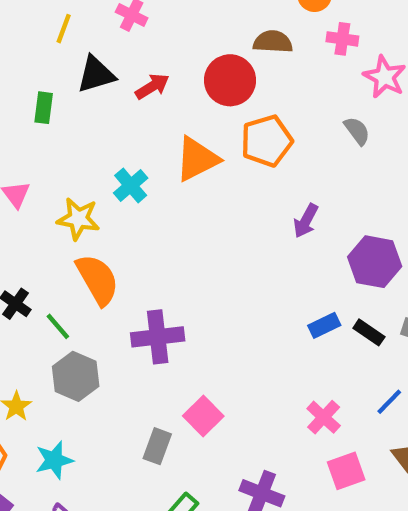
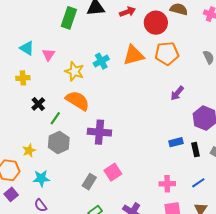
red arrow: (152, 86) -> (128, 12), moved
green rectangle: (44, 108) -> (69, 18), size x1.5
orange semicircle: (97, 280) -> (78, 101), turned -40
green line: (58, 326) -> (55, 118), turned 64
black rectangle: (369, 332) -> (196, 150), turned 32
pink cross: (324, 417) -> (167, 184), turned 35

